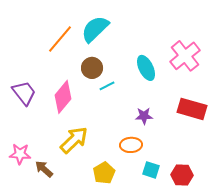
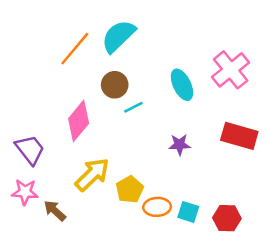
purple trapezoid: (24, 93) -> (30, 150), moved
orange ellipse: (131, 145) -> (157, 207), moved
yellow pentagon: (104, 173) -> (130, 189), moved

